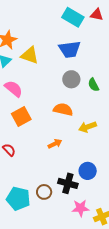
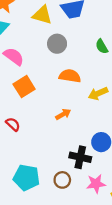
yellow triangle: (30, 55) -> (42, 15), moved
gray circle: (71, 79) -> (57, 44), moved
brown circle: (44, 192) -> (62, 180), moved

